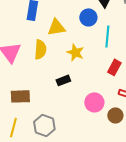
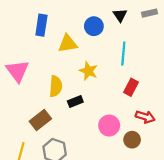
blue circle: (88, 17) -> (94, 26), moved
yellow semicircle: (40, 49) -> (56, 86), moved
brown rectangle: (20, 96) -> (40, 120), moved, turned -36

